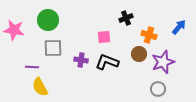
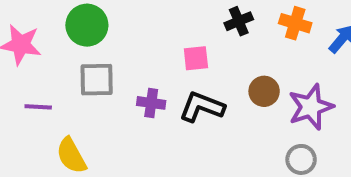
orange cross: (149, 35) -> (295, 23), moved
purple line: (32, 67) -> (38, 107), moved

